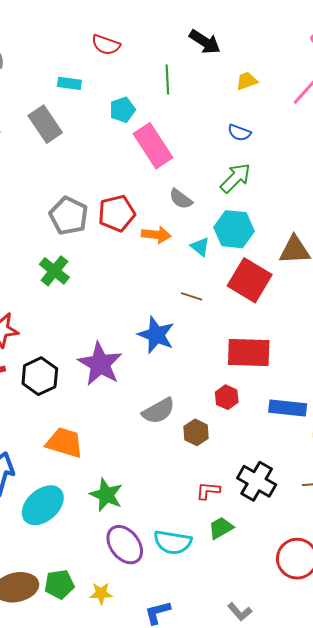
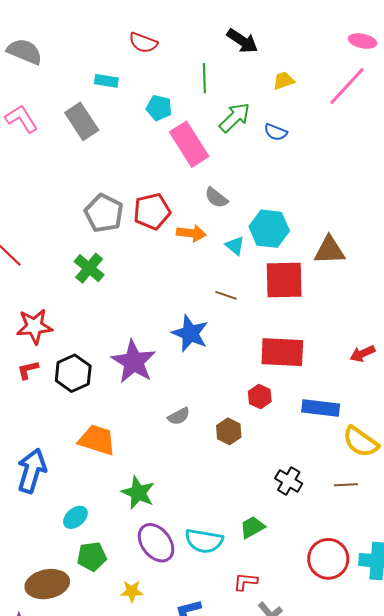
cyan pentagon: (122, 110) -> (159, 108), turned 30
green arrow: (235, 178) -> (235, 118), moved
red square: (250, 280) -> (284, 280), turned -33
gray semicircle: (158, 411) -> (179, 416), moved, size x0.7
black cross: (257, 481) -> (289, 481), size x0.7
red L-shape: (208, 491) -> (245, 582), moved
cyan ellipse: (43, 505) -> (75, 517), moved, size x0.6
green pentagon: (59, 584) -> (92, 556), moved

